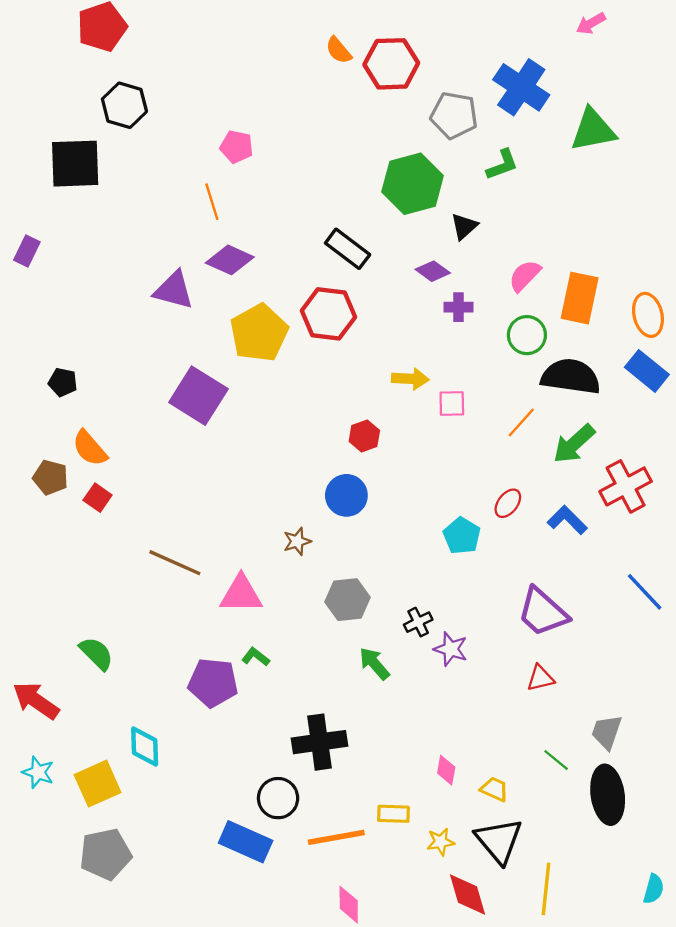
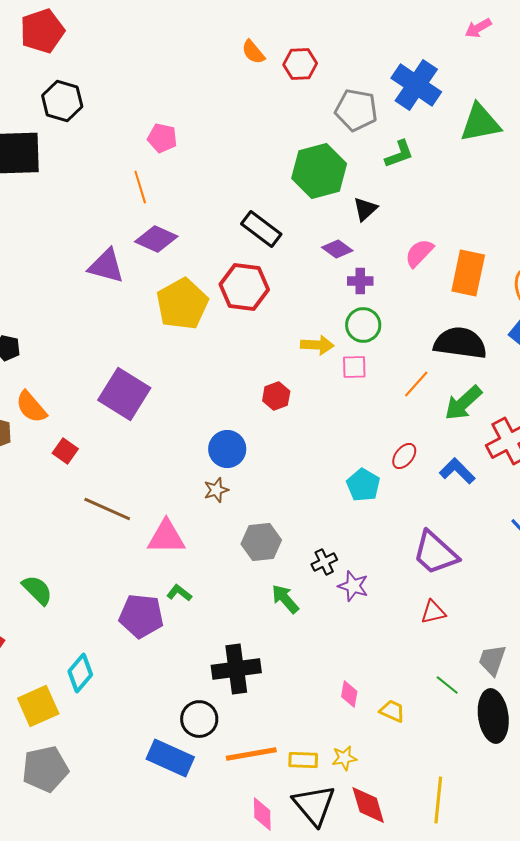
red hexagon: (391, 64) -> (300, 64), size x0.7
green circle: (527, 335) -> (363, 325), moved
purple square: (198, 396) -> (124, 394), moved
blue circle: (346, 495) -> (227, 449), moved
red square: (98, 498) -> (65, 451), moved
cyan diamond: (145, 747) -> (80, 673), turned 42
yellow rectangle: (394, 814) -> (303, 760), moved
black triangle: (499, 841) -> (314, 805), moved

